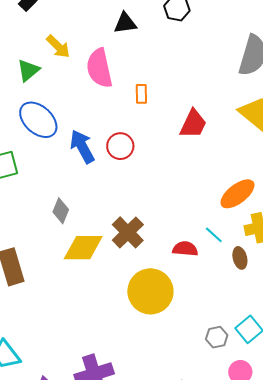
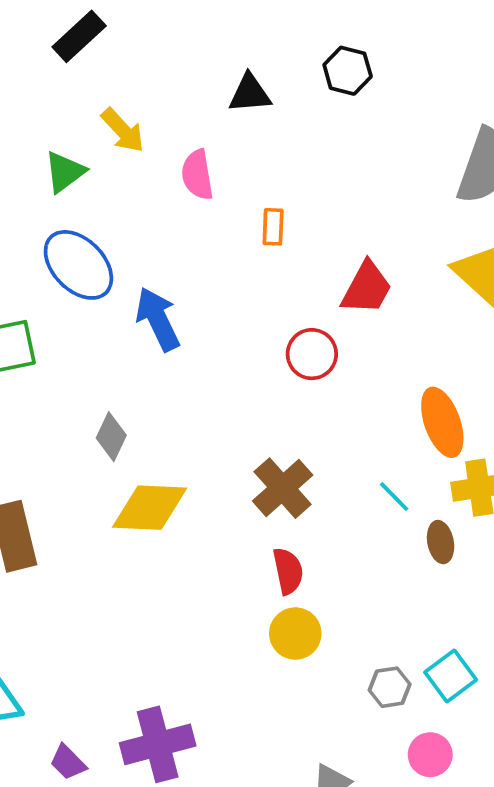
pink semicircle: (99, 68) -> (197, 175), size x0.7
red circle: (120, 146) -> (312, 354), moved
orange ellipse: (237, 194) -> (442, 422), turned -75
brown cross: (128, 232) -> (283, 488), moved
red semicircle: (185, 249) -> (288, 571), moved, turned 70
yellow circle: (150, 291) -> (295, 634), moved, size x0.6

